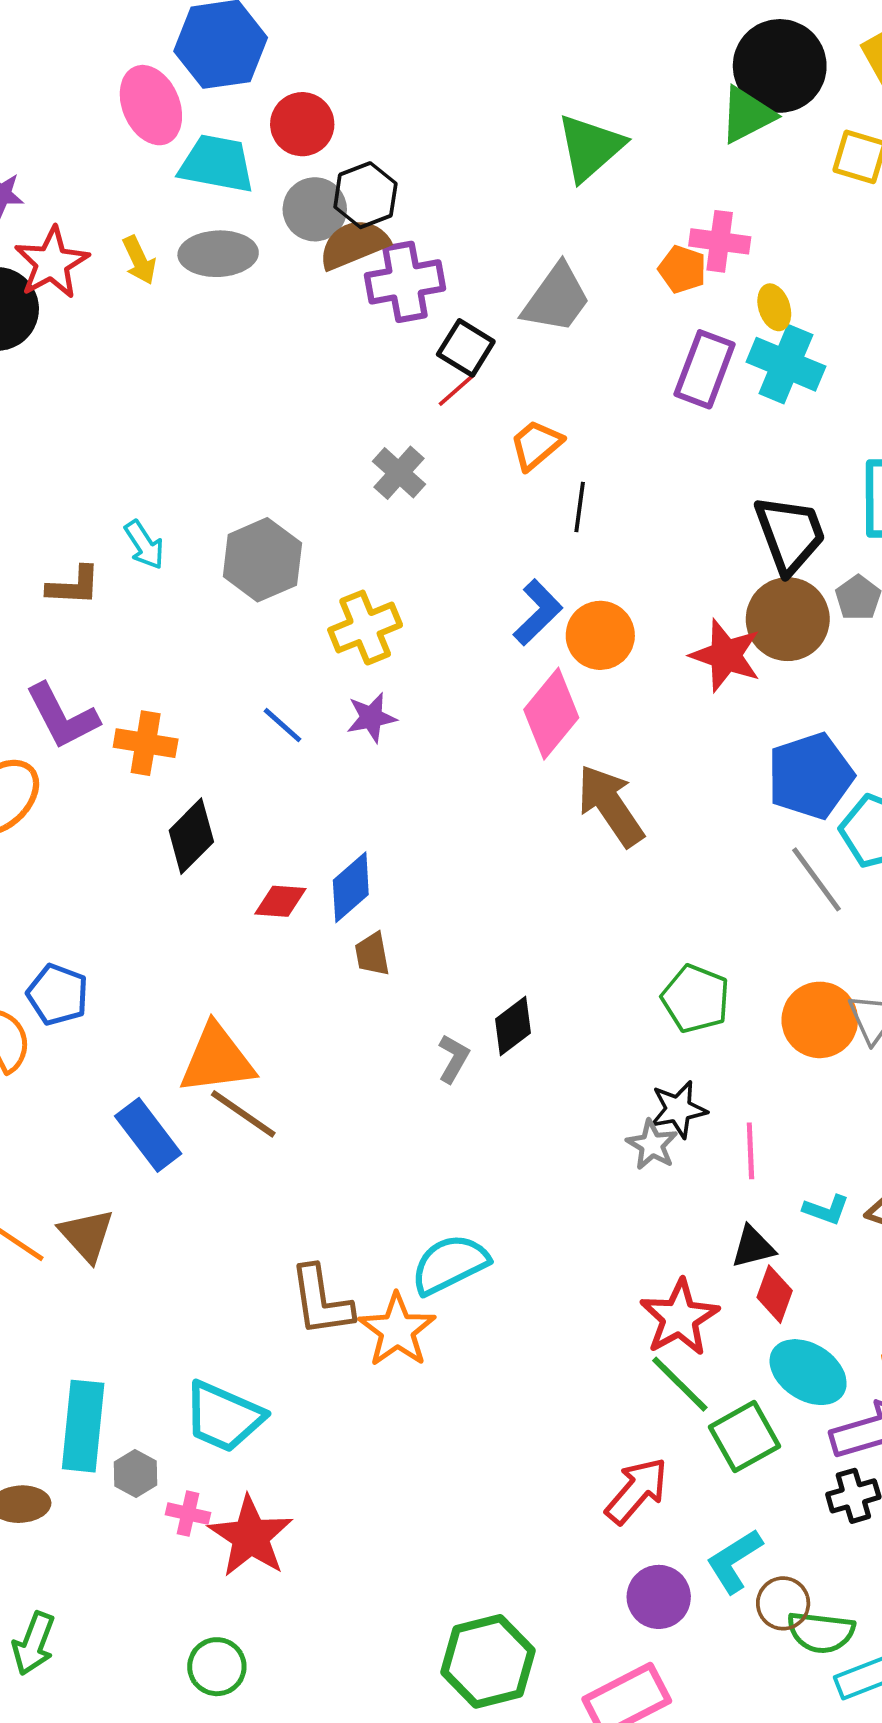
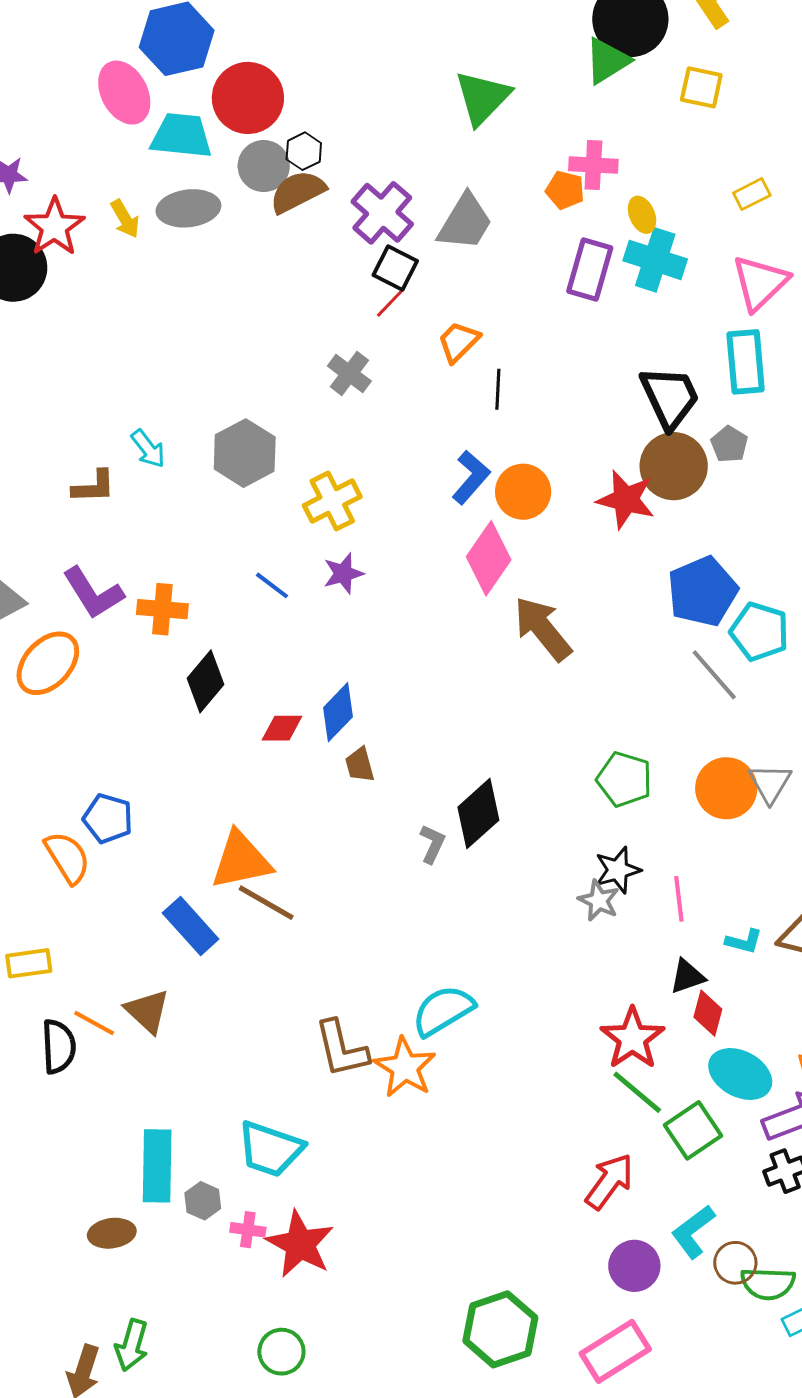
red circle: (302, 124) -> (248, 98), size x1.4
black hexagon: (365, 195) -> (304, 151), size x0.7
purple cross: (405, 282) -> (382, 213), moved, turned -34
black diamond: (513, 1026) -> (478, 814), size x1.4

